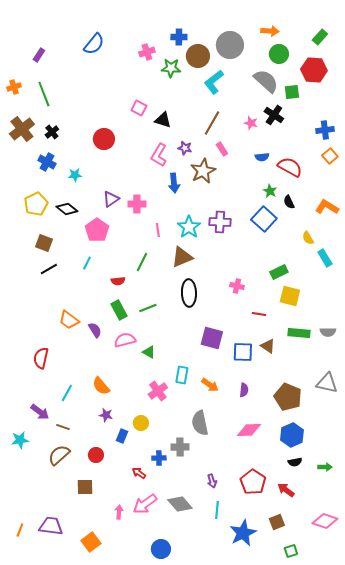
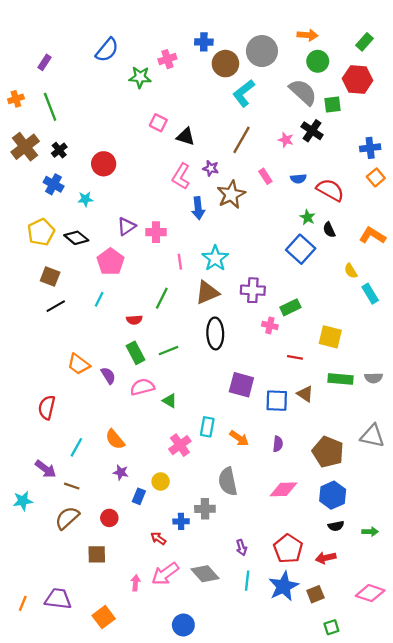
green star: (171, 68) -> (140, 77), moved
red circle: (104, 139) -> (104, 164), moved
pink rectangle: (222, 149) -> (265, 176), moved
purple cross: (220, 222) -> (253, 290), moved
green rectangle: (279, 272) -> (290, 307), moved
red arrow: (286, 490) -> (326, 558), turned -48
blue star: (243, 533) -> (284, 586), moved

